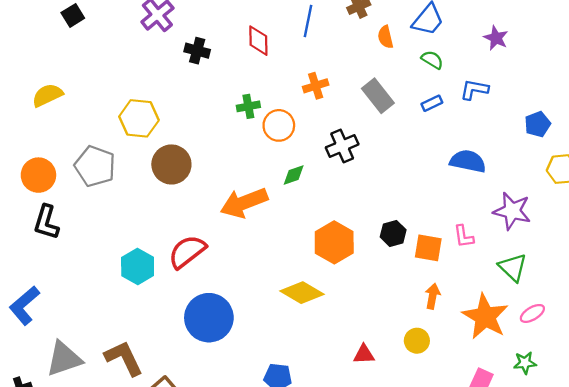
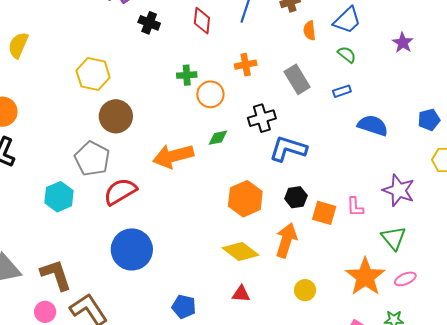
blue L-shape: (474, 90) -> (288, 149), moved, size x1.5
yellow semicircle: (47, 95) -> (18, 45), turned -48
blue semicircle: (468, 161) -> (373, 125), moved
gray pentagon: (95, 166) -> (92, 159), moved
cyan hexagon: (138, 267) -> (59, 197), moved
yellow diamond: (302, 293) -> (240, 251), moved
orange arrow: (433, 296) -> (286, 240), moved, size x1.6
red triangle: (364, 354) -> (241, 294), moved

